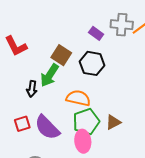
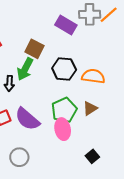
purple rectangle: (96, 33) -> (66, 25), size x1.5
black hexagon: (92, 63) -> (64, 69), moved
orange semicircle: (78, 98) -> (93, 76), moved

